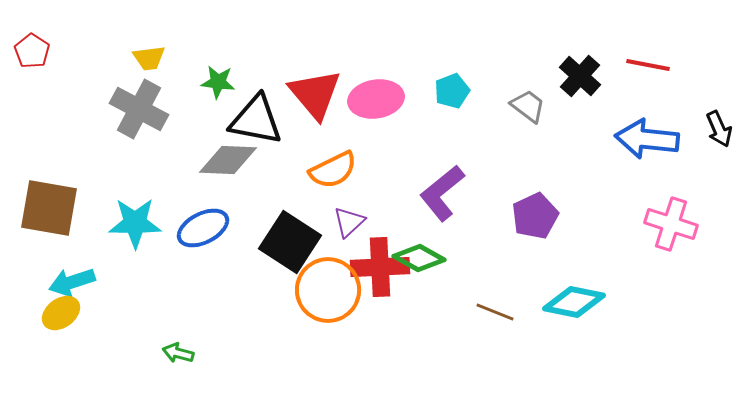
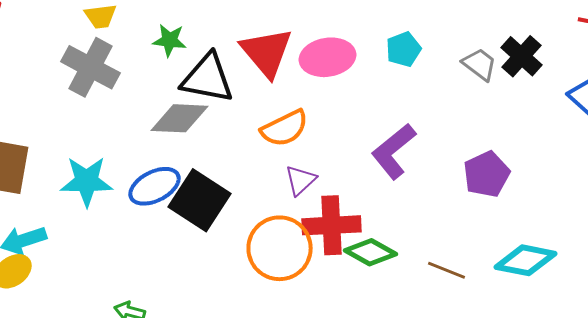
black cross: (580, 76) -> (522, 56), moved
black square: (290, 242) -> (200, 200), moved
green diamond: (419, 258) -> (370, 252), moved

